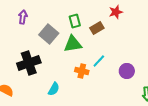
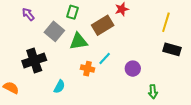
purple arrow: (23, 17) -> (28, 14), turned -48
green rectangle: (75, 21) -> (72, 12), moved, turned 32
brown rectangle: (97, 28) -> (103, 25), size x1.5

